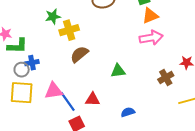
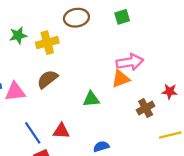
orange triangle: (150, 16) -> (121, 79), moved
yellow cross: (69, 30) -> (47, 43), moved
pink triangle: (54, 91) -> (15, 92), moved

